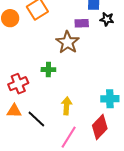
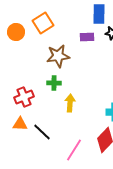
brown star: (68, 42) -> (58, 56), moved, turned 30
yellow arrow: (67, 106) -> (70, 103), moved

